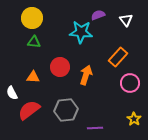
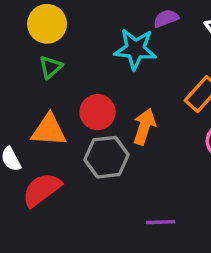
green triangle: (34, 42) -> (51, 67), turned -48
orange triangle: (33, 77) -> (49, 130), size x1.5
gray hexagon: (66, 110) -> (107, 157), moved

